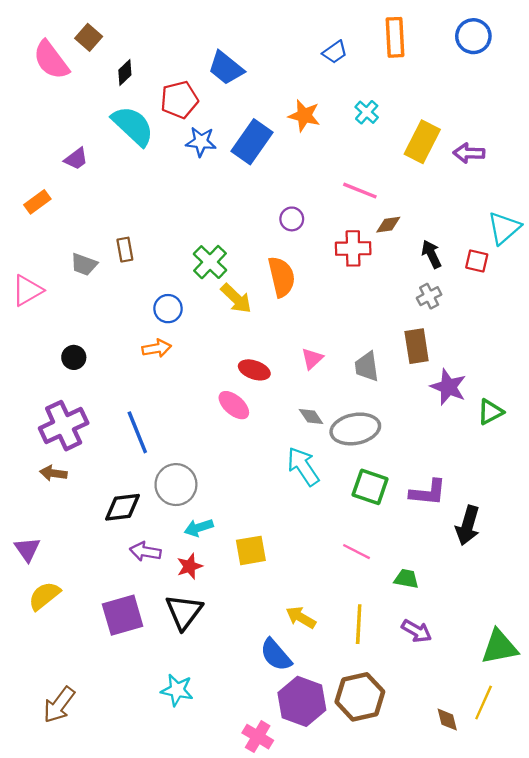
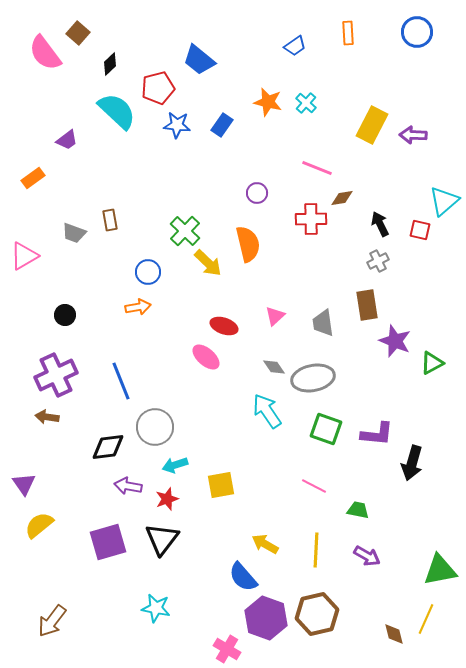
orange rectangle: (395, 37) -> (348, 33), size x0.7
cyan cross: (367, 112) -> (306, 103), moved
blue rectangle: (252, 142) -> (222, 125), size x0.6

